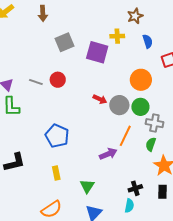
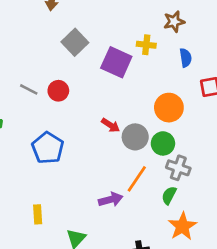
gray square: (65, 42) -> (75, 42), turned -30
blue pentagon: (57, 136) -> (48, 148), moved

